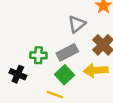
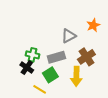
yellow arrow: (96, 70) -> (76, 76), turned -96
black cross: (18, 74) -> (27, 68), moved

